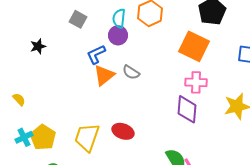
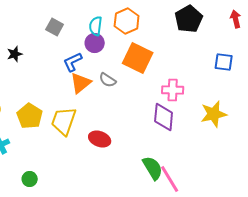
orange square: (194, 46) -> (138, 58), moved
yellow pentagon: (43, 137) -> (30, 116), moved
yellow trapezoid: (87, 137) -> (64, 121), moved

